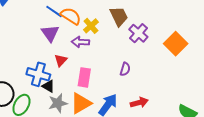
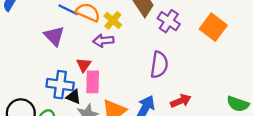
purple triangle: (50, 33) -> (54, 36), moved
purple semicircle: (125, 69) -> (159, 65), size x1.6
pink rectangle: (84, 77) -> (93, 82), moved

